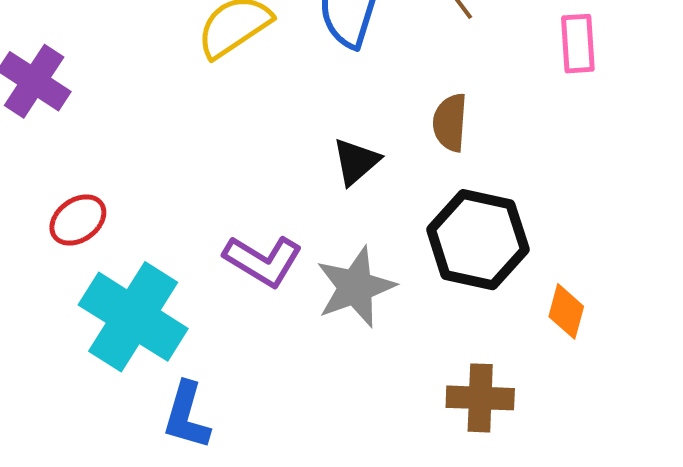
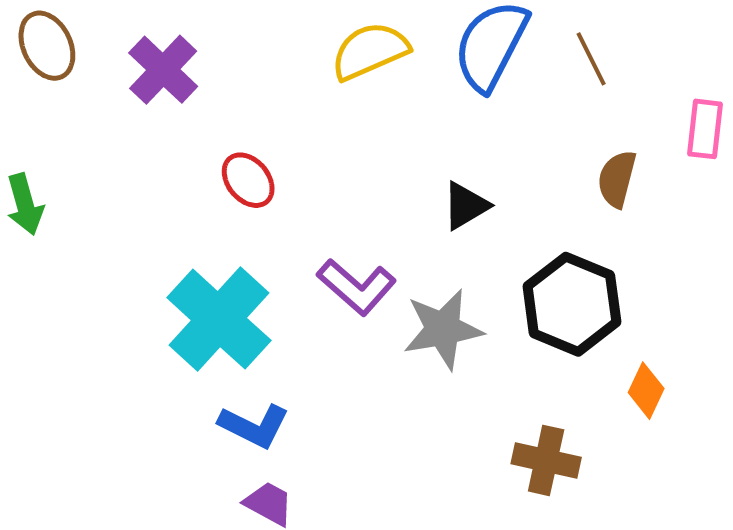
brown semicircle: (450, 123) -> (617, 179), moved
red ellipse: (78, 220) -> (248, 180), moved, turned 76
blue L-shape: (187, 416) -> (254, 426), turned -90

